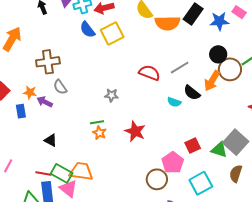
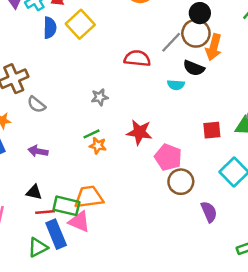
blue semicircle: (87, 30) -> (50, 28), turned -126
black circle: (218, 54) -> (200, 13), moved
brown circle: (230, 69) -> (196, 33), moved
purple arrow: (45, 102) -> (38, 151), moved
black triangle: (51, 140) -> (34, 192), moved
red square: (193, 145) -> (212, 130), turned 35
pink pentagon: (173, 163) -> (168, 157), moved

